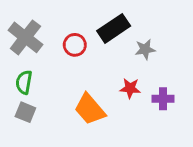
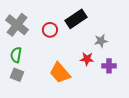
gray star: (145, 49) -> (101, 41), moved

